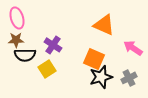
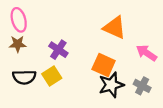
black semicircle: (25, 55) -> (24, 77), moved
gray cross: (129, 78) -> (142, 86), turned -35

